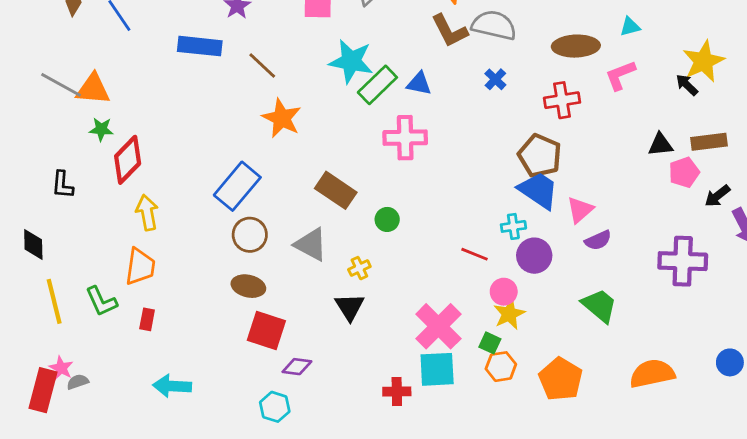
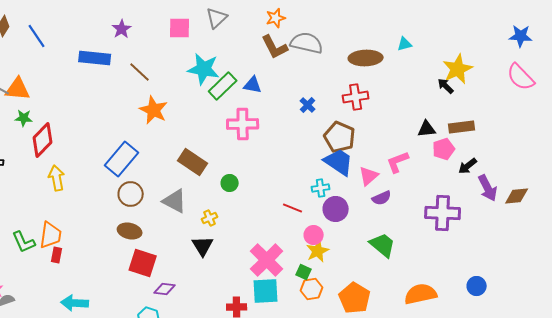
pink L-shape: (620, 75) -> (398, 162), moved
blue cross: (495, 79) -> (308, 105), moved
orange trapezoid: (140, 267) -> (51, 235), moved

